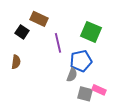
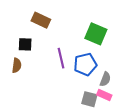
black square: (22, 32) -> (25, 44), moved, turned -32
purple line: (58, 43) -> (61, 58), moved
gray semicircle: (72, 75) -> (105, 79), moved

